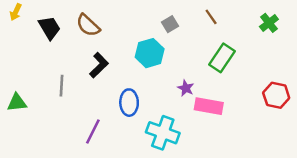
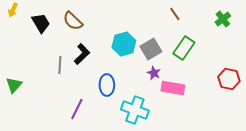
gray square: (170, 24) -> (151, 49), moved, size x1.5
gray line: (62, 86) -> (60, 65), moved
green triangle: (17, 103) -> (14, 85), turned -42

